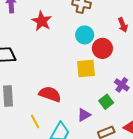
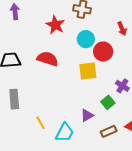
red star: (42, 21) -> (55, 25), moved
red semicircle: (50, 94) -> (48, 59), moved

